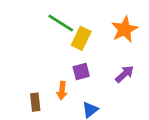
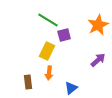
yellow rectangle: (81, 38) -> (47, 51), moved
purple square: (81, 71) -> (64, 35), moved

